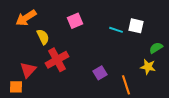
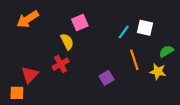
cyan line: (116, 30) -> (124, 32), turned -72
yellow semicircle: (43, 37) -> (67, 42), moved
red cross: (57, 60) -> (61, 64), size x0.7
orange line: (126, 85) -> (134, 60), moved

